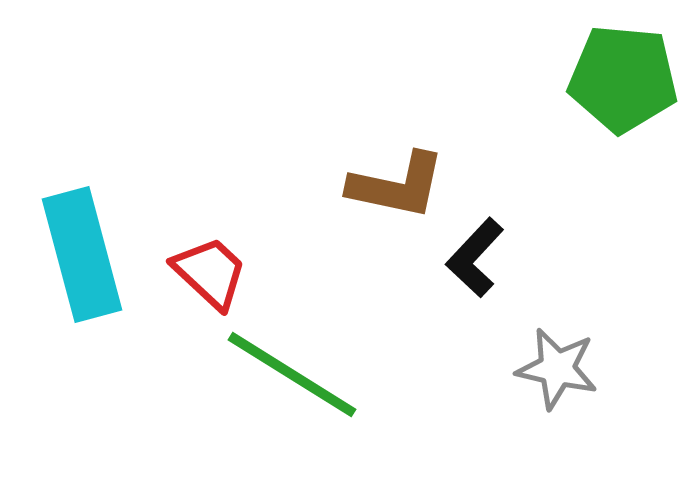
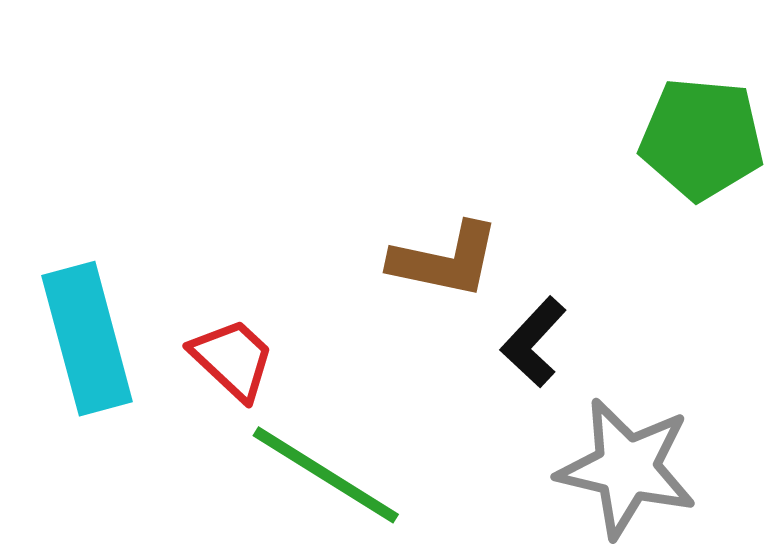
gray star: (557, 369) -> (627, 468), size x1.5

